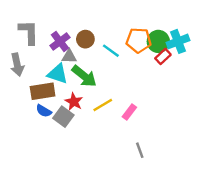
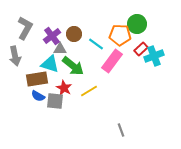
gray L-shape: (29, 32) -> (25, 28), turned 30
green circle: (158, 41) -> (137, 24), moved
cyan cross: (178, 41) -> (154, 56), moved
pink rectangle: (129, 112) -> (112, 61), moved, size x1.6
gray square: (63, 117) -> (55, 101), turned -30

